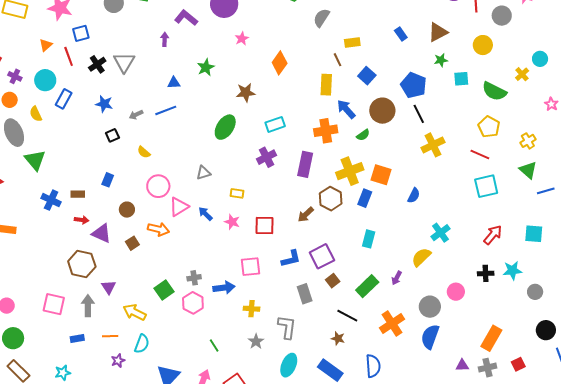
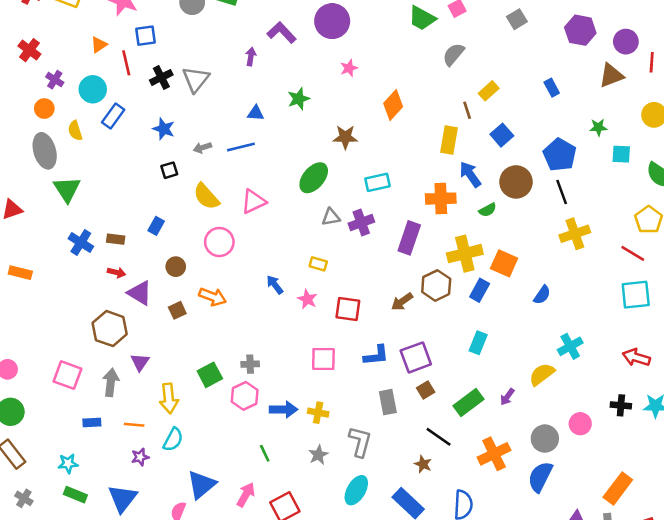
brown triangle: (438, 32) -> (611, 75), moved
yellow rectangle: (352, 43) -> (489, 91), turned -42
yellow semicircle: (144, 152) -> (206, 196), size x1.6
gray triangle: (203, 173) -> (331, 217), moved
pink triangle: (179, 207) -> (253, 202), moved
red arrow: (493, 235) -> (636, 357), turned -120
blue arrow: (224, 288) -> (284, 409), moved
yellow arrow: (134, 312) -> (169, 398), turned -130

